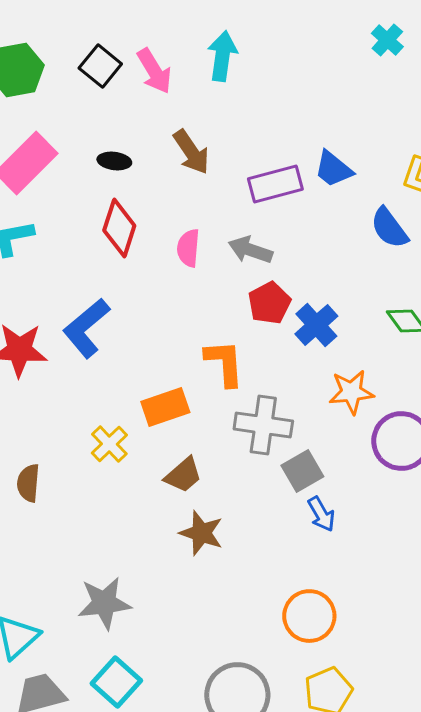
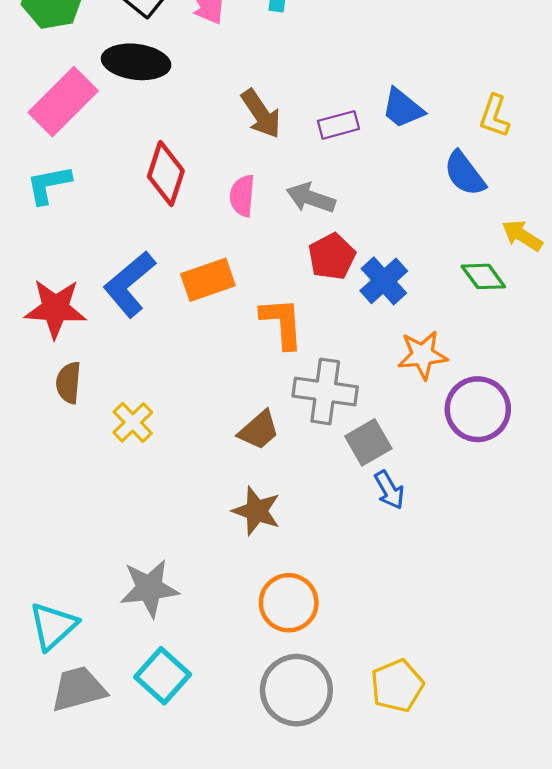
brown arrow: (191, 152) -> (261, 114), moved
black ellipse: (114, 161) -> (136, 62), moved, size x1.8
purple rectangle: (275, 184) -> (338, 125), size x0.7
orange rectangle: (165, 407) -> (208, 280), moved
yellow cross: (109, 444) -> (133, 422), moved
brown trapezoid: (183, 475) -> (259, 430), moved
brown semicircle: (28, 483) -> (69, 383), moved
orange circle: (309, 616) -> (289, 603), moved

